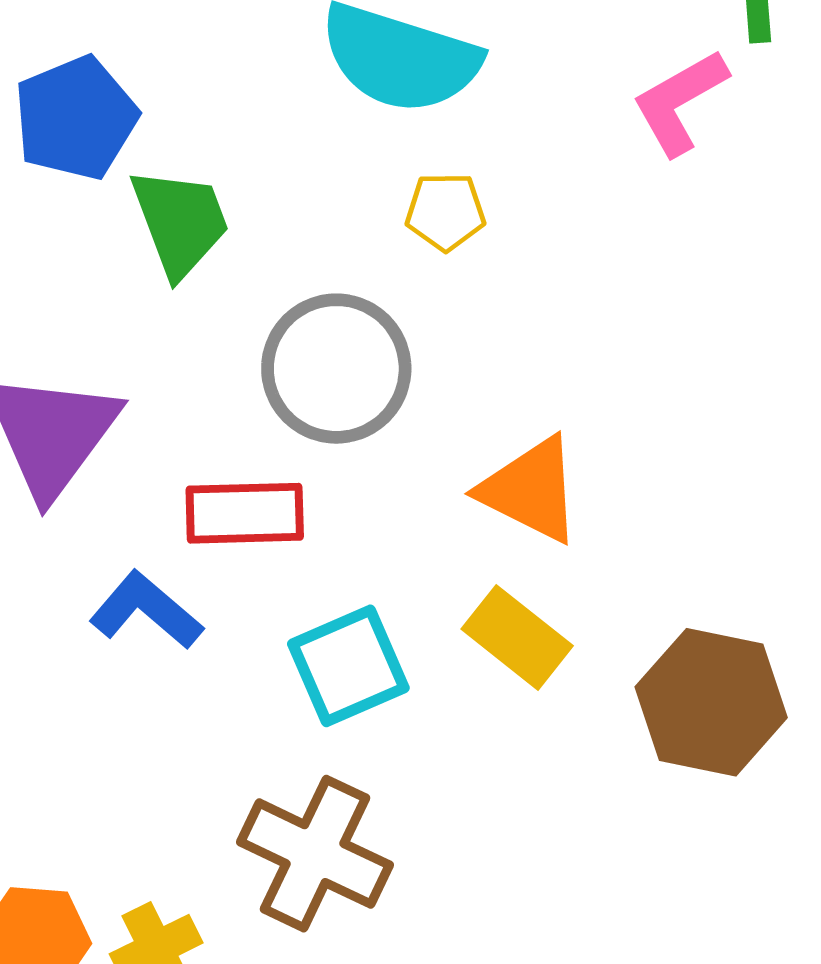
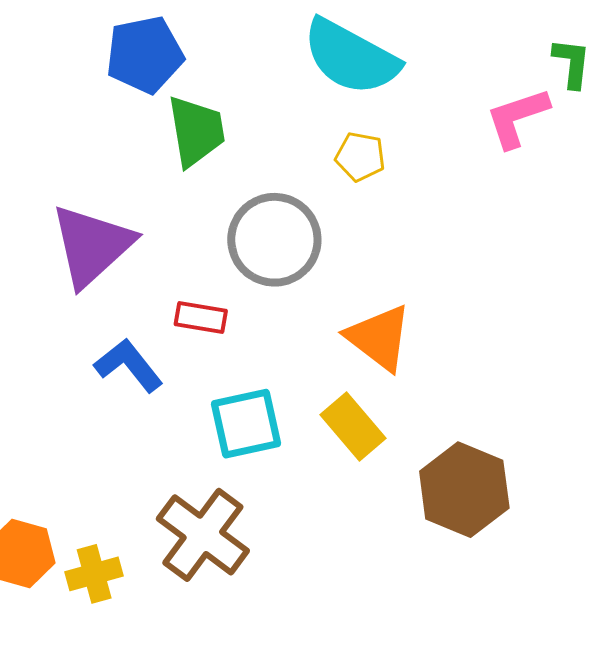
red rectangle: (245, 513) -> (201, 317), size x0.7

